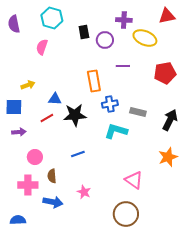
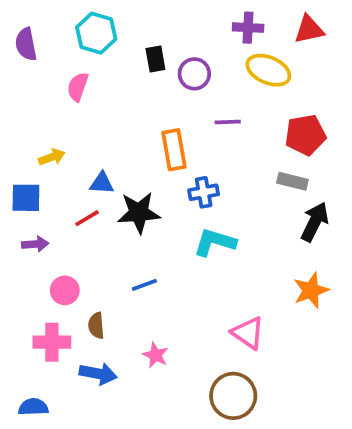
purple cross: (124, 20) -> (248, 28), moved
gray rectangle: (138, 112) -> (292, 181), moved

